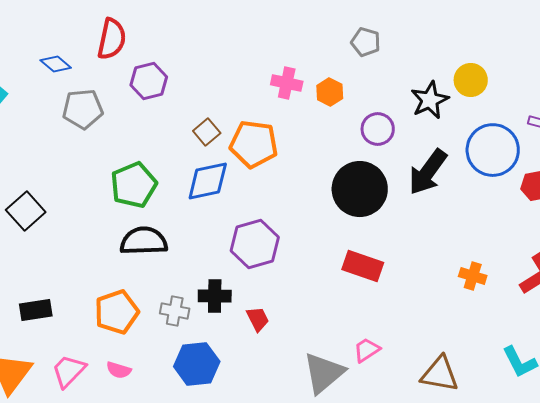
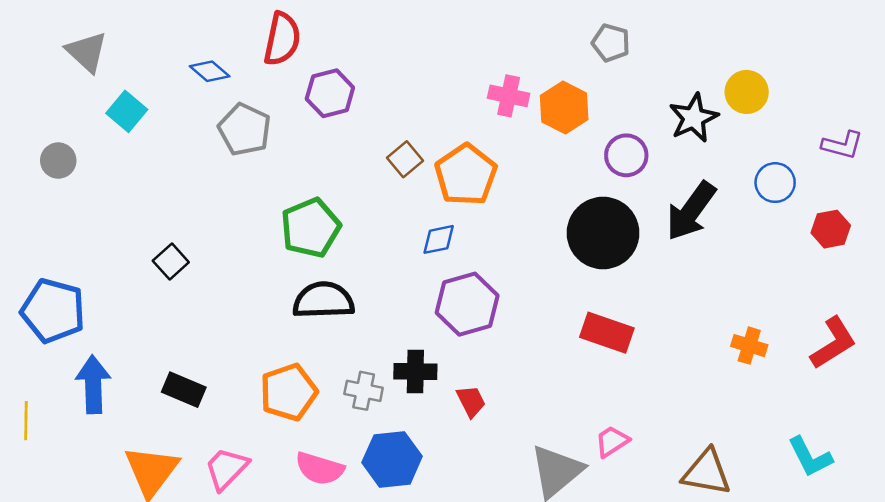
orange hexagon: (330, 92) -> (564, 107), size x1.4
gray pentagon: (83, 109) -> (245, 129), turned 30
orange pentagon: (254, 144) -> (466, 175), turned 30
blue circle: (493, 150) -> (775, 183), size x0.6
blue diamond: (208, 181) -> (439, 239), moved, size x0.6
black square: (26, 211) -> (171, 261), size x0.7
black rectangle: (36, 310) -> (184, 390), turned 32
pink semicircle: (119, 370) -> (320, 469), moved, size x1.5

